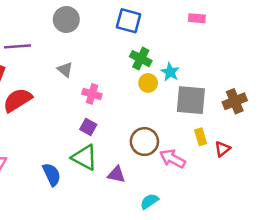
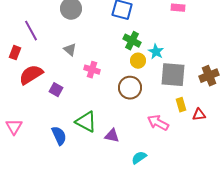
purple line: (18, 46) -> (31, 31), turned 65
purple square: (88, 127) -> (56, 90), moved
brown circle: (144, 142) -> (130, 88), moved
red triangle: (223, 149) -> (199, 115), turned 32

